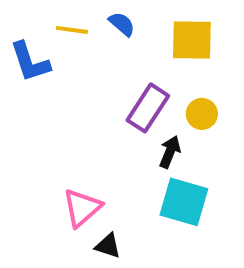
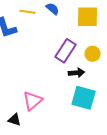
black arrow: (170, 152) -> (77, 73), turned 63
black triangle: (108, 246) -> (15, 120), moved

